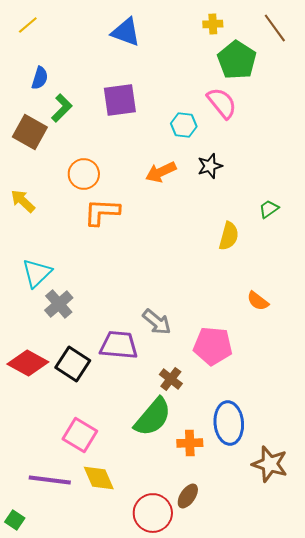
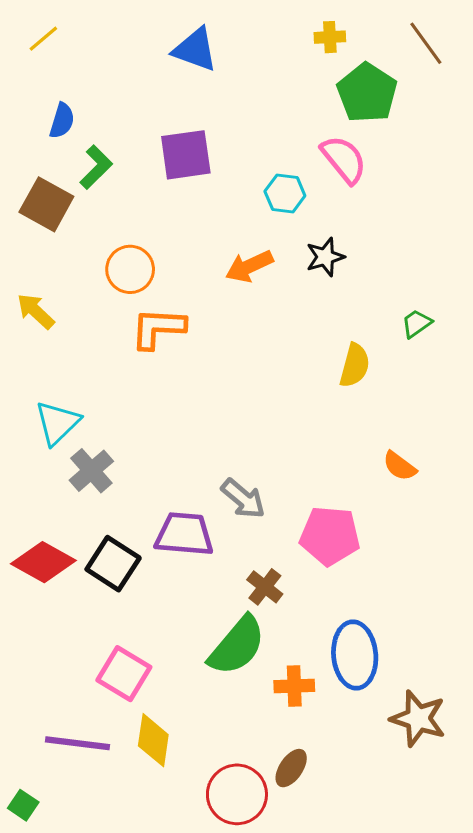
yellow diamond: (99, 478) -> (153, 740), turned 32

